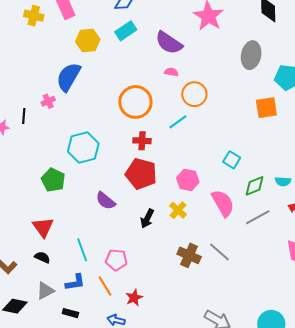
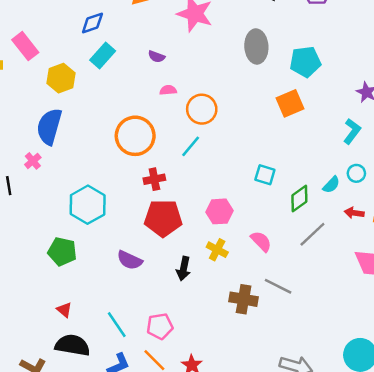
purple semicircle: (169, 43) -> (157, 57), size x0.5
cyan semicircle: (283, 181) -> (331, 185), turned -35
pink semicircle: (223, 203) -> (261, 241), moved, size x0.7
red triangle: (43, 227) -> (64, 310), size x0.6
black semicircle: (42, 257) -> (72, 345), size x1.8

